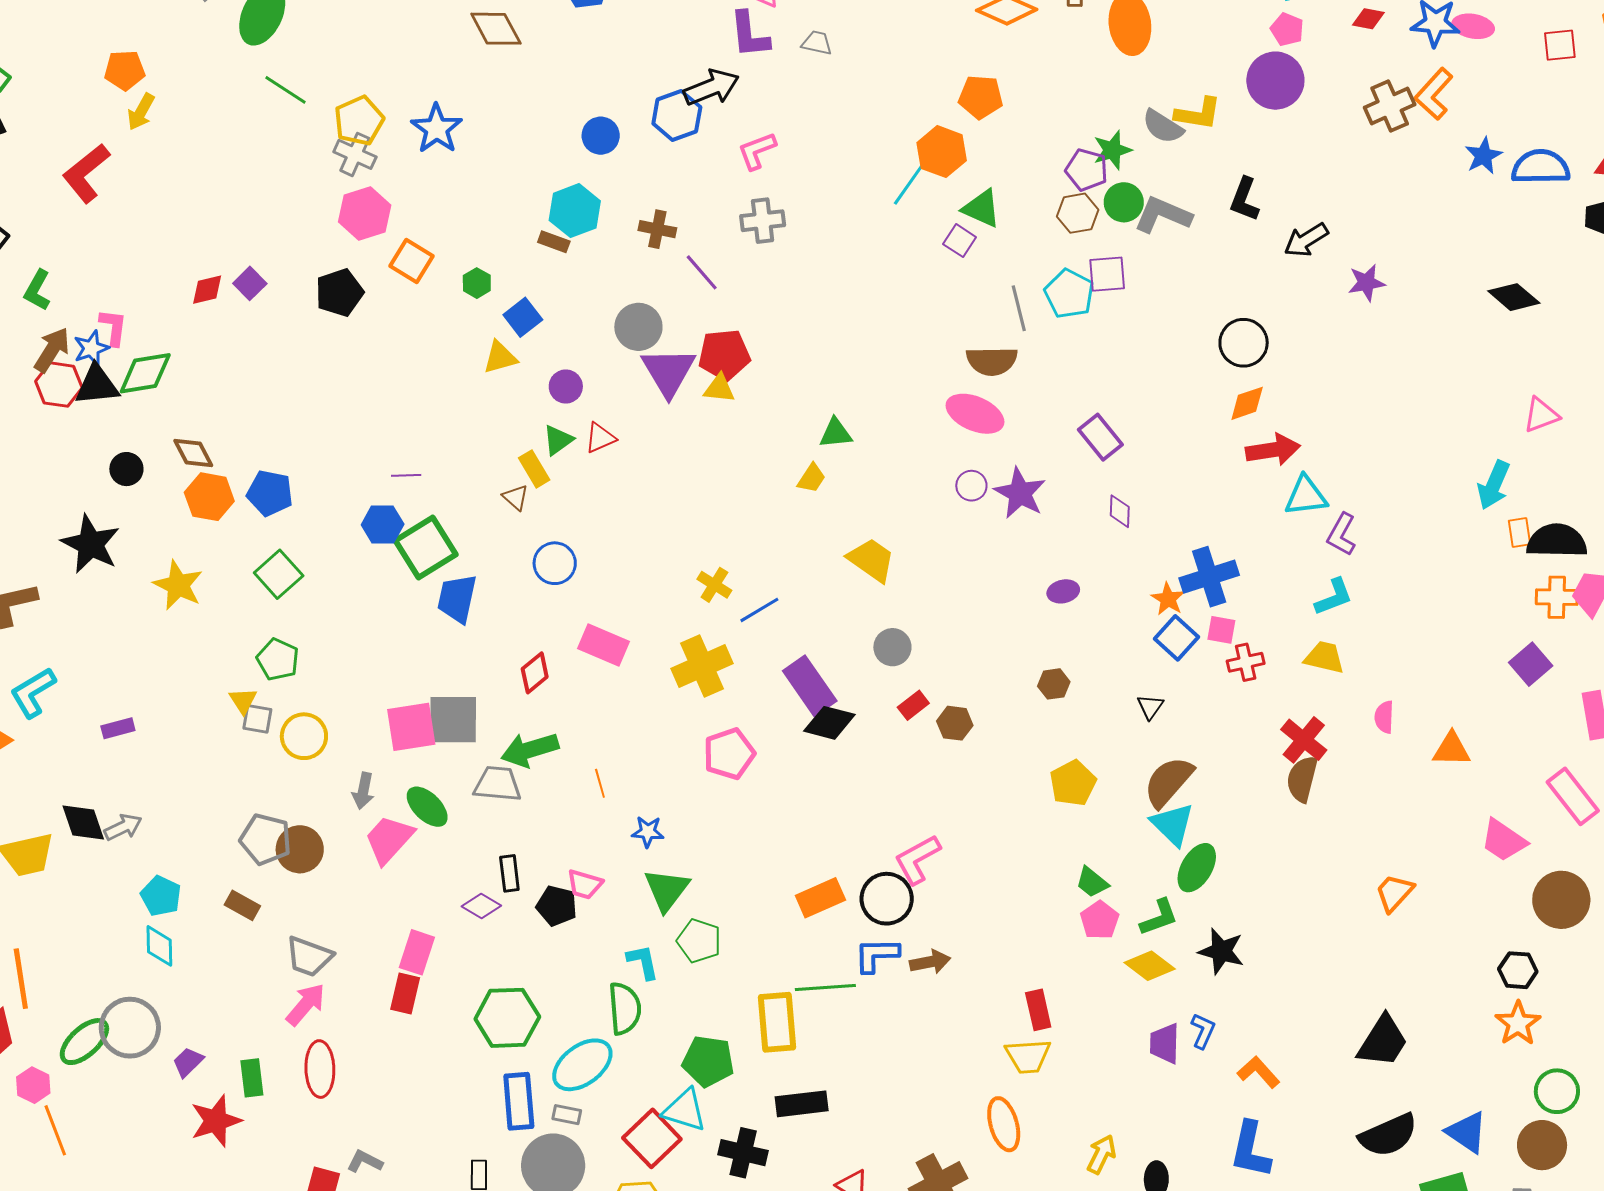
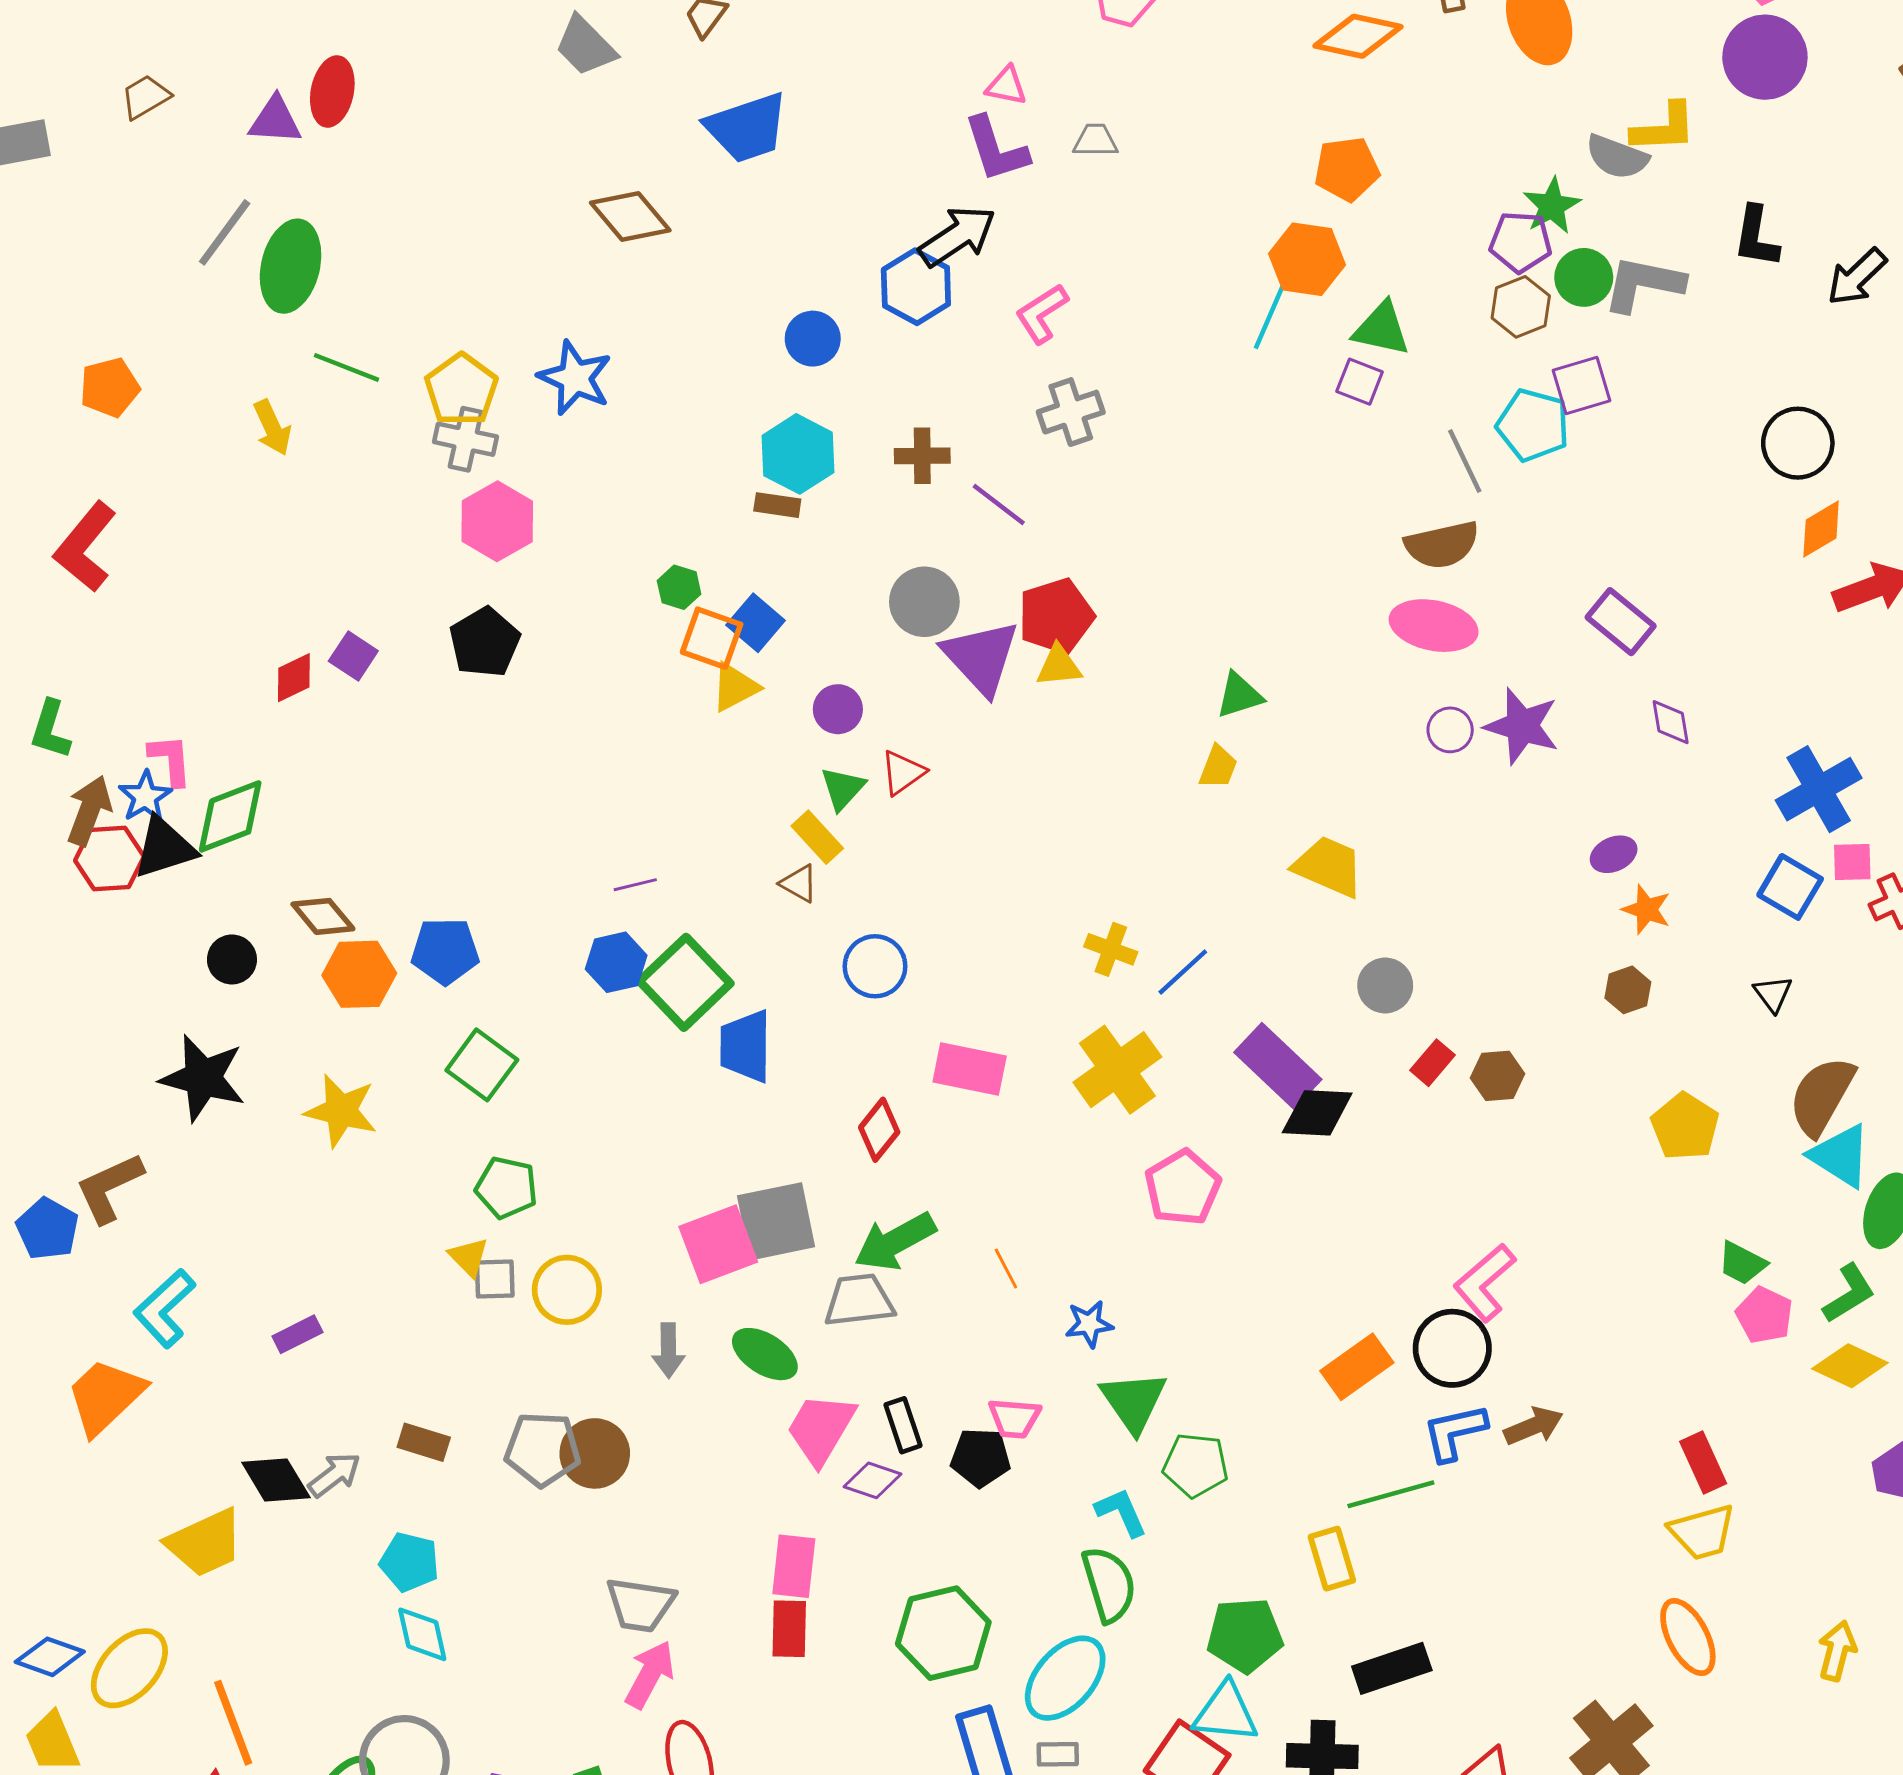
yellow arrow: (141, 112) -> (272, 428), moved, turned -42
orange square: (411, 261) -> (712, 638), moved
orange star: (1168, 599) -> (1647, 909), moved
pink trapezoid: (389, 839) -> (821, 1429), moved
brown rectangle: (242, 905) -> (424, 1442), moved
yellow rectangle: (777, 1022) -> (1332, 1559), size x0.7

